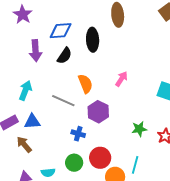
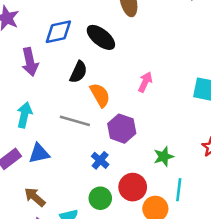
black ellipse: (93, 40) -> (101, 37), turned -40
black semicircle: (64, 56) -> (78, 72), moved
green star: (139, 129) -> (164, 157), moved
blue cross: (78, 134) -> (100, 160), turned 32
brown arrow: (24, 144) -> (35, 197), moved

